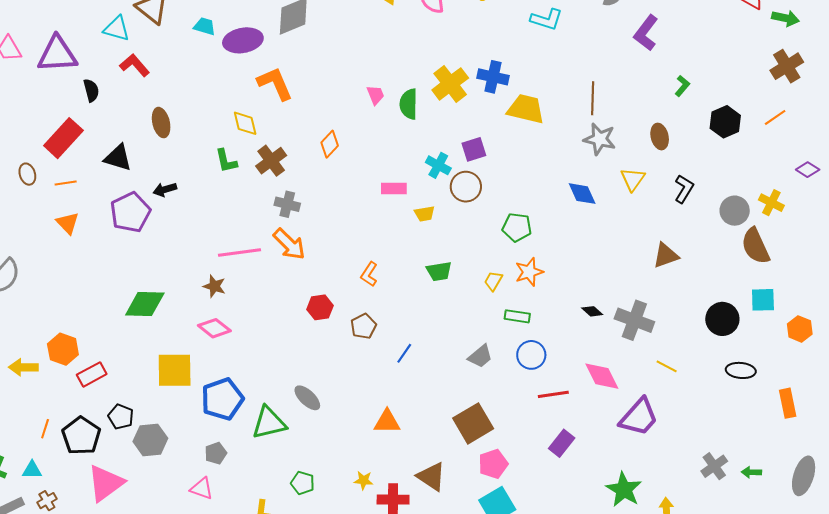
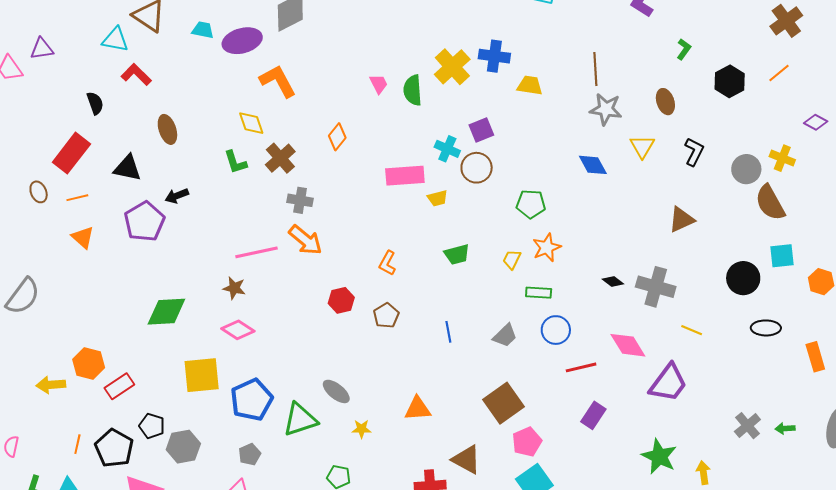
purple triangle: (57, 54) -> (42, 49), moved, size x0.6
yellow trapezoid: (526, 109) -> (530, 85), size x0.7
pink rectangle: (394, 188) -> (405, 176), size x1.5
blue line: (404, 353) -> (448, 332), moved, turned -40
yellow star: (364, 480) -> (361, 429), moved

